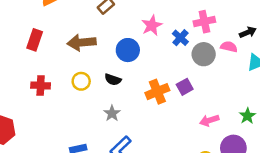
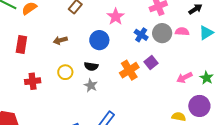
blue cross: (180, 38) -> (141, 35), moved
brown arrow: (82, 43) -> (60, 40), size x0.6
pink semicircle: (229, 47) -> (182, 32), moved
gray star: (112, 113) -> (91, 85), moved
pink arrow: (209, 120) -> (185, 77), moved

